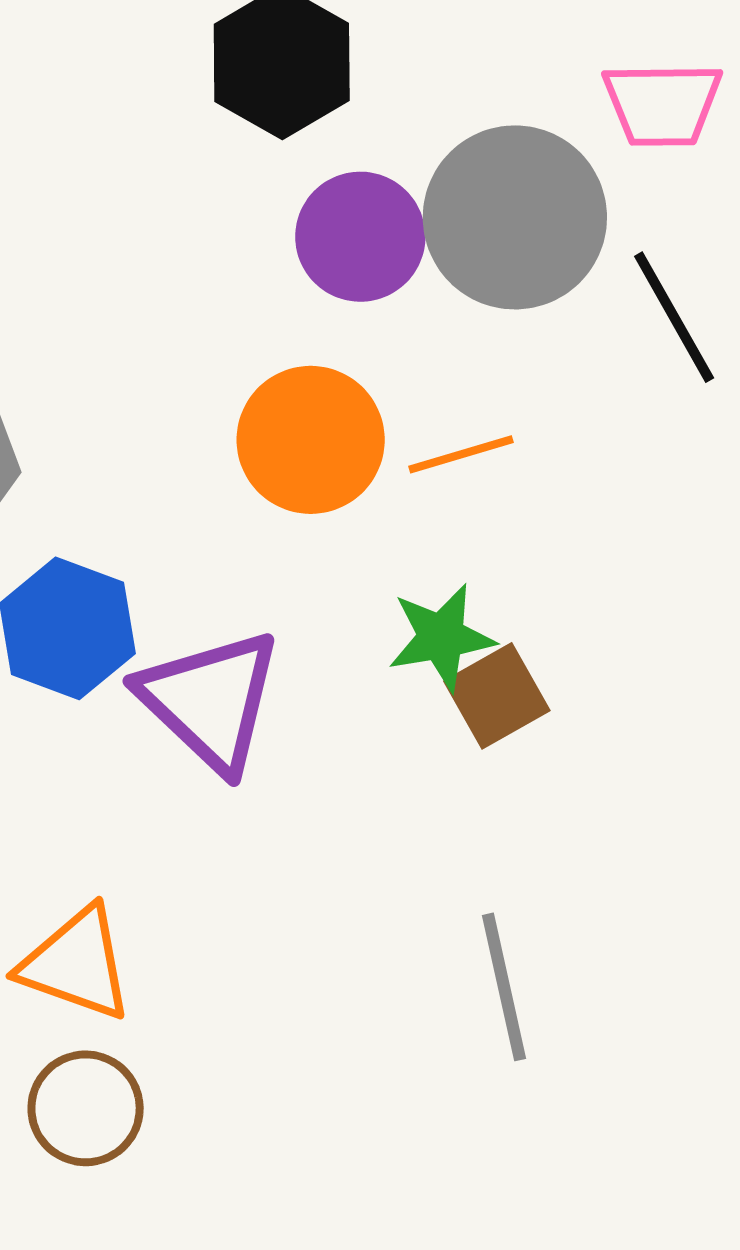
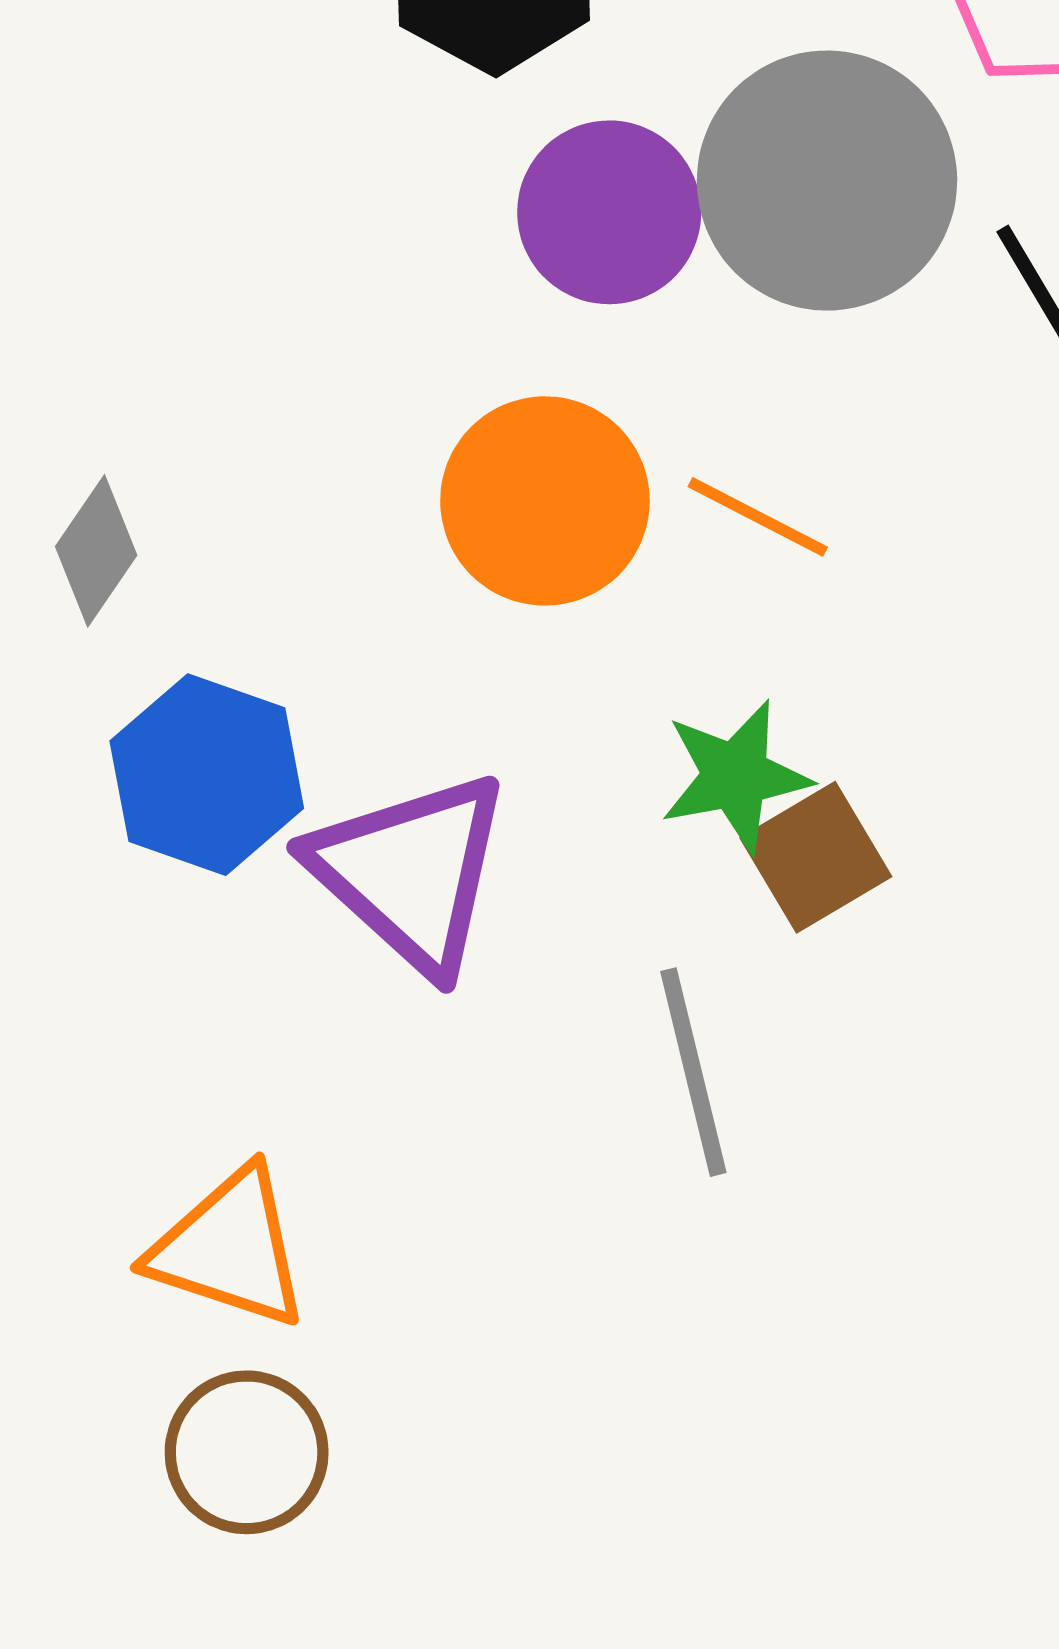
orange line: (461, 454) -> (758, 517), turned 45
gray line: (504, 987) -> (693, 1072), moved

